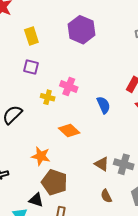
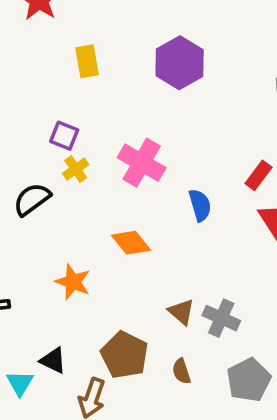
purple square: (31, 67) -> (64, 136), moved
pink cross: (69, 87) -> (142, 163), size x1.4
yellow cross: (48, 97) -> (76, 169), moved, turned 32
brown pentagon: (54, 182) -> (125, 355), moved

